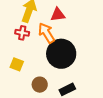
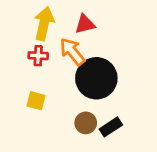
brown circle: (40, 85) -> (86, 123), moved

